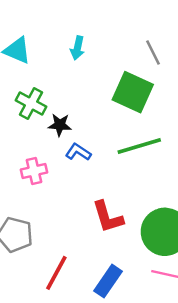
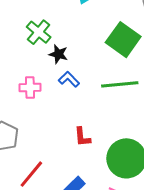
red L-shape: (108, 217) -> (82, 137), size x0.7

